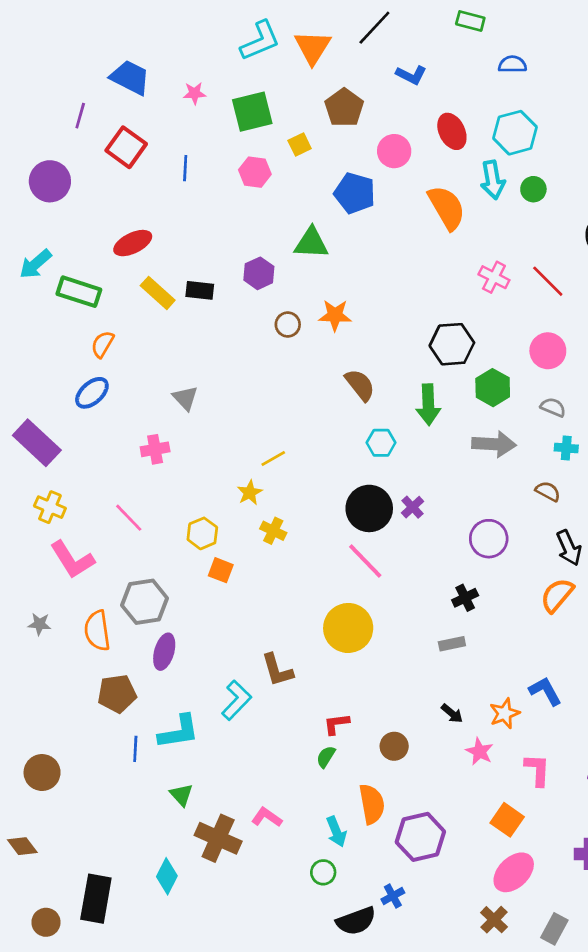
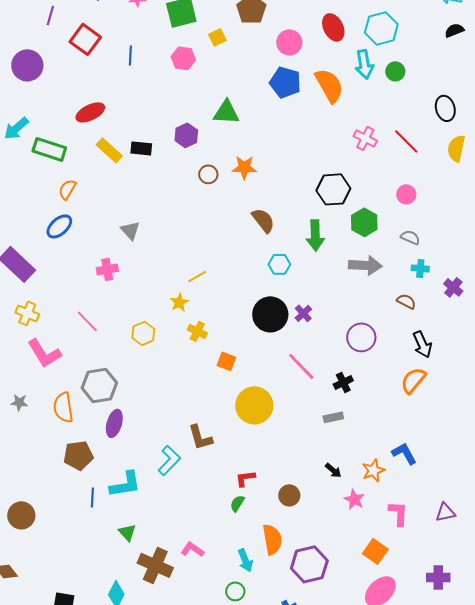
blue pentagon: (355, 193) -> (285, 82), moved
pink circle: (548, 351) -> (406, 194), size x0.7
pink line: (365, 561) -> (301, 366), moved
orange square: (221, 570) -> (226, 361), moved

